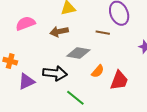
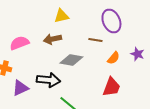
pink semicircle: (25, 23) -> (19, 43), moved
orange semicircle: (98, 71) -> (113, 58), moved

